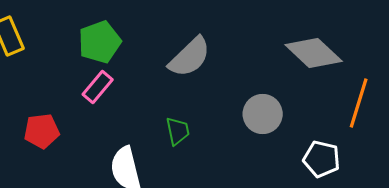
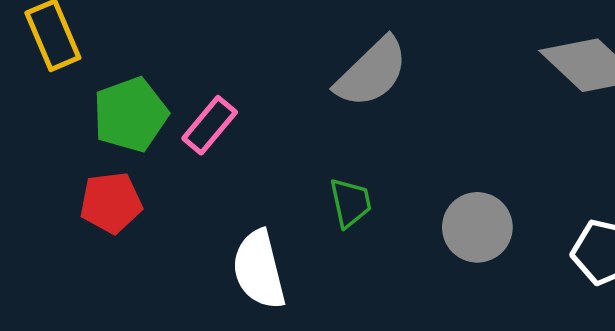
green pentagon: (100, 42) -> (130, 115), moved
gray circle: (263, 114) -> (477, 227), moved

